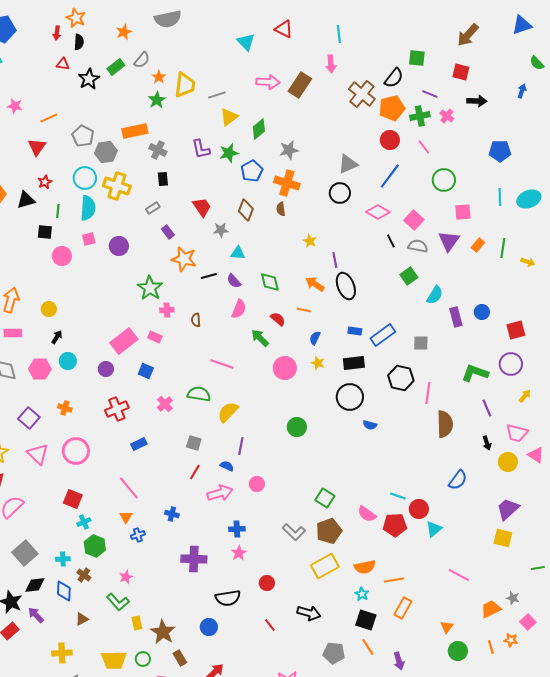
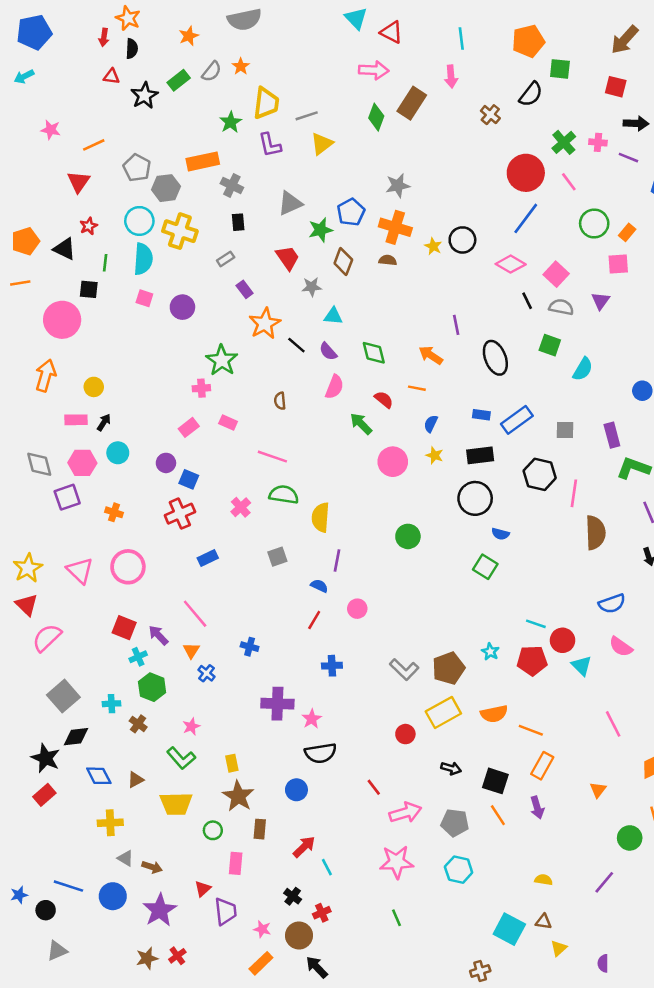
cyan triangle: (246, 42) -> (356, 18), moved
orange star: (159, 77) -> (241, 66), moved
pink arrow: (268, 82) -> (374, 70), moved
brown cross: (362, 94) -> (490, 115), size x0.6
purple line: (430, 94) -> (628, 158), moved
orange pentagon: (392, 108) -> (528, 41), moved
green cross: (420, 116) -> (564, 142), turned -30
pink cross: (447, 116) -> (598, 142), turned -32
green diamond: (259, 129) -> (376, 117), moved, turned -30
red circle: (390, 140) -> (526, 173), size x1.5
purple L-shape: (201, 149) -> (270, 145), moved
green star: (229, 153) -> (321, 230), moved
gray triangle: (348, 164) -> (290, 203), moved
black triangle: (26, 200) -> (65, 249), turned 42
brown semicircle: (281, 209) -> (388, 260), turned 104
pink square: (89, 239) -> (144, 298), turned 32
yellow star: (310, 241) -> (433, 246), moved
purple triangle: (449, 241) -> (601, 301), size x0.7
orange rectangle: (478, 245) -> (627, 232), moved
pink circle: (62, 256) -> (62, 320), moved, size x1.5
orange star: (184, 259) -> (265, 324), turned 30
black line: (209, 276) -> (296, 345), turned 56
green square: (409, 276) -> (550, 345), turned -36
black ellipse: (346, 286) -> (495, 358), moved
pink cross: (167, 310) -> (201, 388), moved
purple rectangle: (456, 317) -> (612, 435), moved
pink rectangle: (13, 333) -> (76, 420), moved
pink rectangle: (124, 341) -> (189, 427), size x0.6
pink line: (222, 364) -> (272, 457), moved
blue square: (146, 371) -> (189, 479), moved
yellow semicircle: (228, 412) -> (321, 517), turned -40
purple square: (29, 418) -> (67, 497), moved, turned 30
gray square: (194, 443) -> (277, 557), turned -35
red line: (195, 472) -> (314, 620), moved
blue semicircle: (458, 480) -> (612, 604), turned 35
pink arrow: (220, 493) -> (405, 813), moved
green square: (325, 498) -> (485, 567), moved
pink semicircle: (367, 514) -> (621, 647), moved
cyan triangle: (434, 529) -> (582, 666), turned -36
blue cross: (138, 535) -> (207, 673), turned -32
pink star: (239, 553) -> (312, 719), moved
pink line: (459, 575) -> (613, 724), turned 35
orange line: (394, 580) -> (531, 730), turned 30
red circle: (267, 583) -> (405, 734), moved
blue diamond: (64, 591) -> (99, 776), moved, turned -30
cyan star: (362, 594) -> (490, 652), moved
black arrow: (309, 613) -> (451, 768), moved, size x0.7
purple arrow: (36, 615) -> (158, 635), moved
yellow rectangle: (137, 623) -> (232, 763), moved
green circle: (458, 651) -> (630, 838), moved
brown rectangle: (180, 658) -> (260, 829), turned 35
yellow trapezoid: (114, 660) -> (176, 804), moved
purple arrow: (399, 661) -> (537, 808), moved

